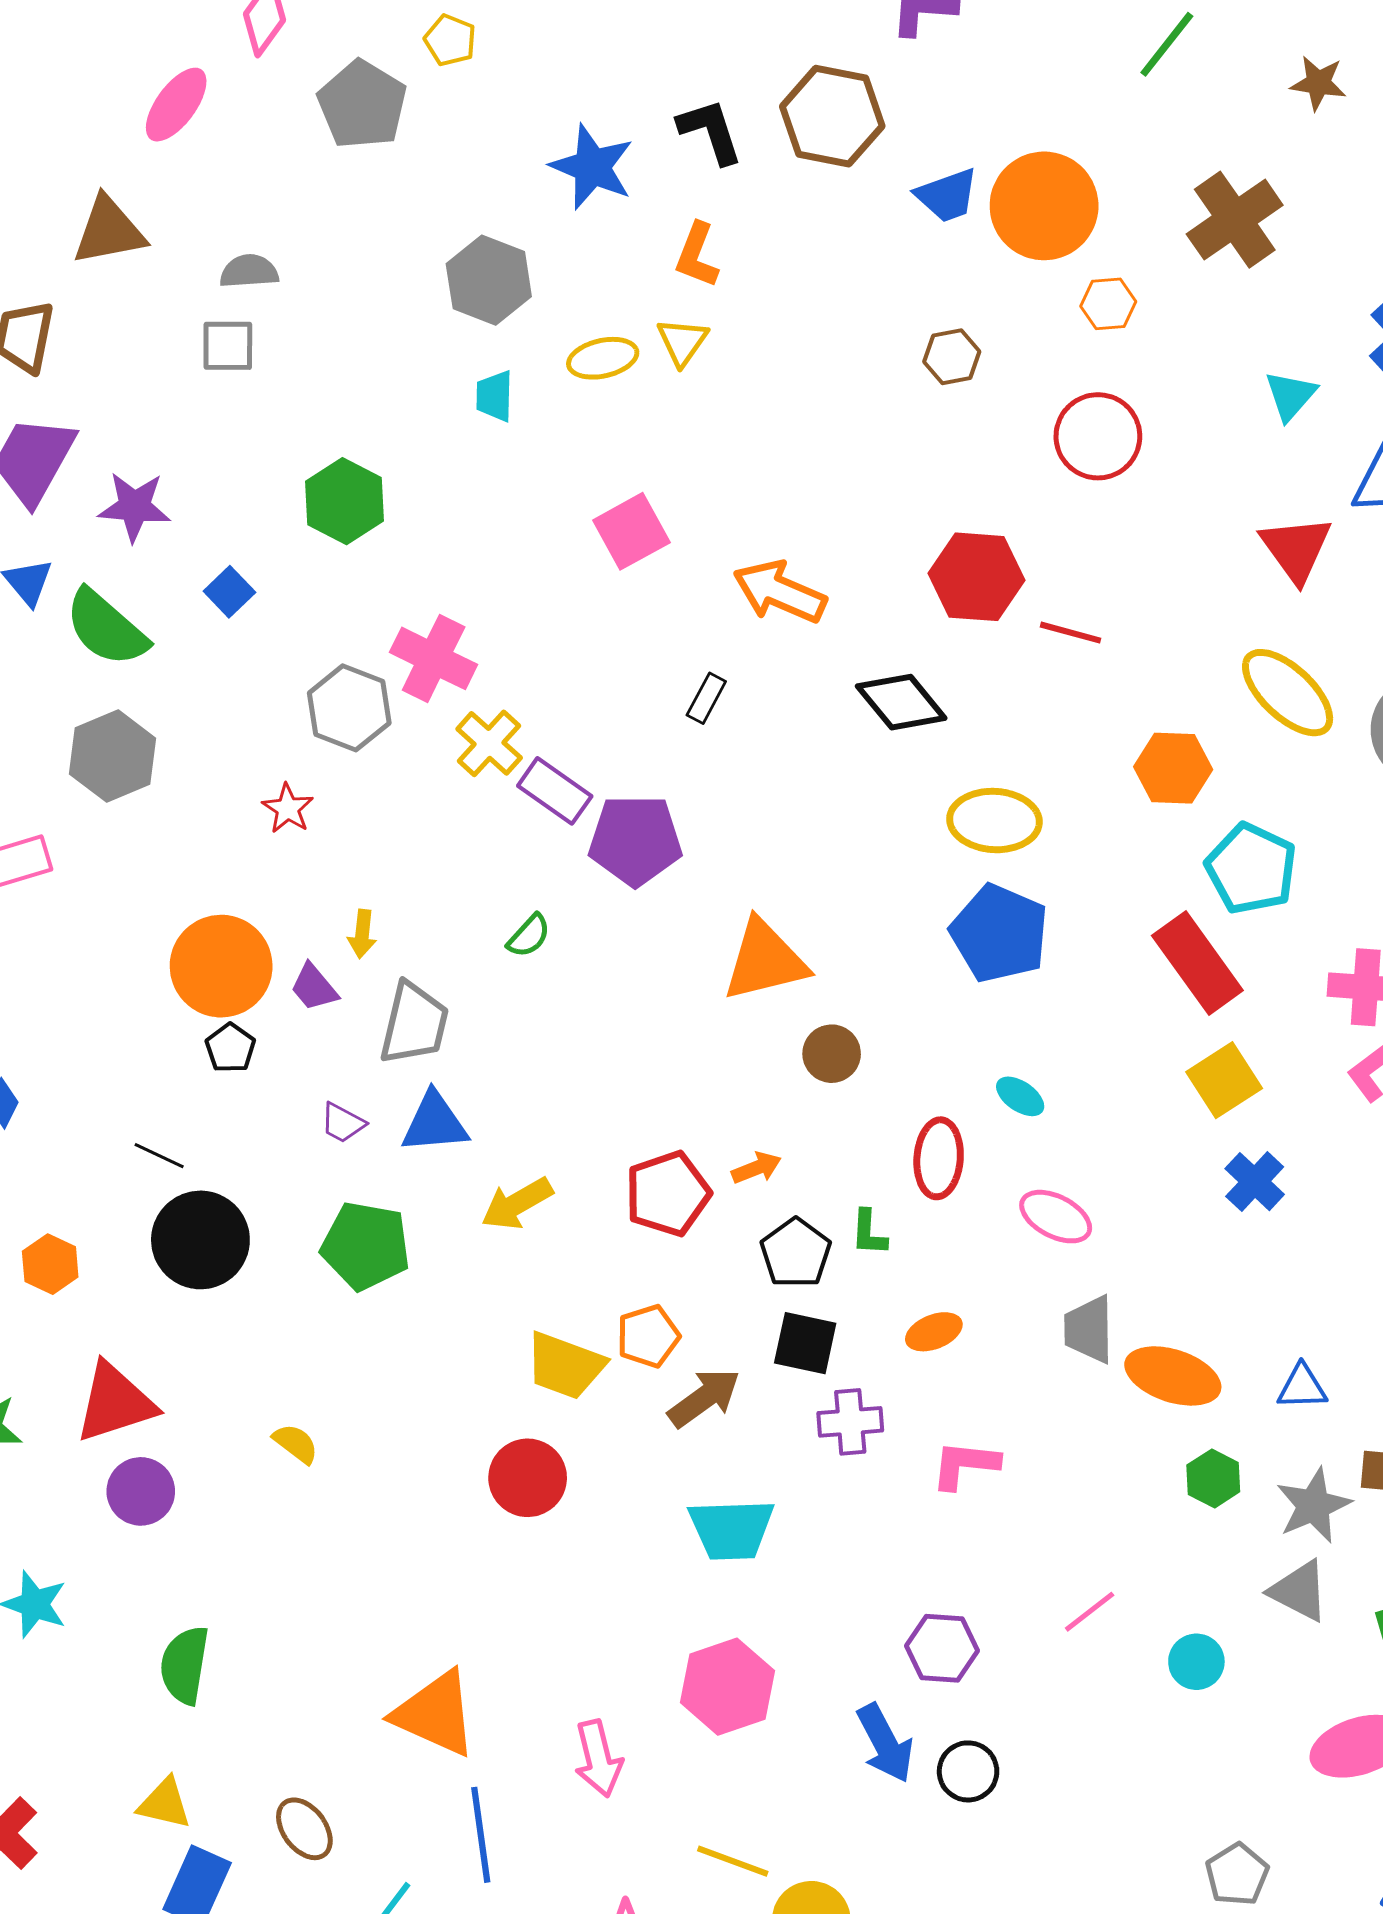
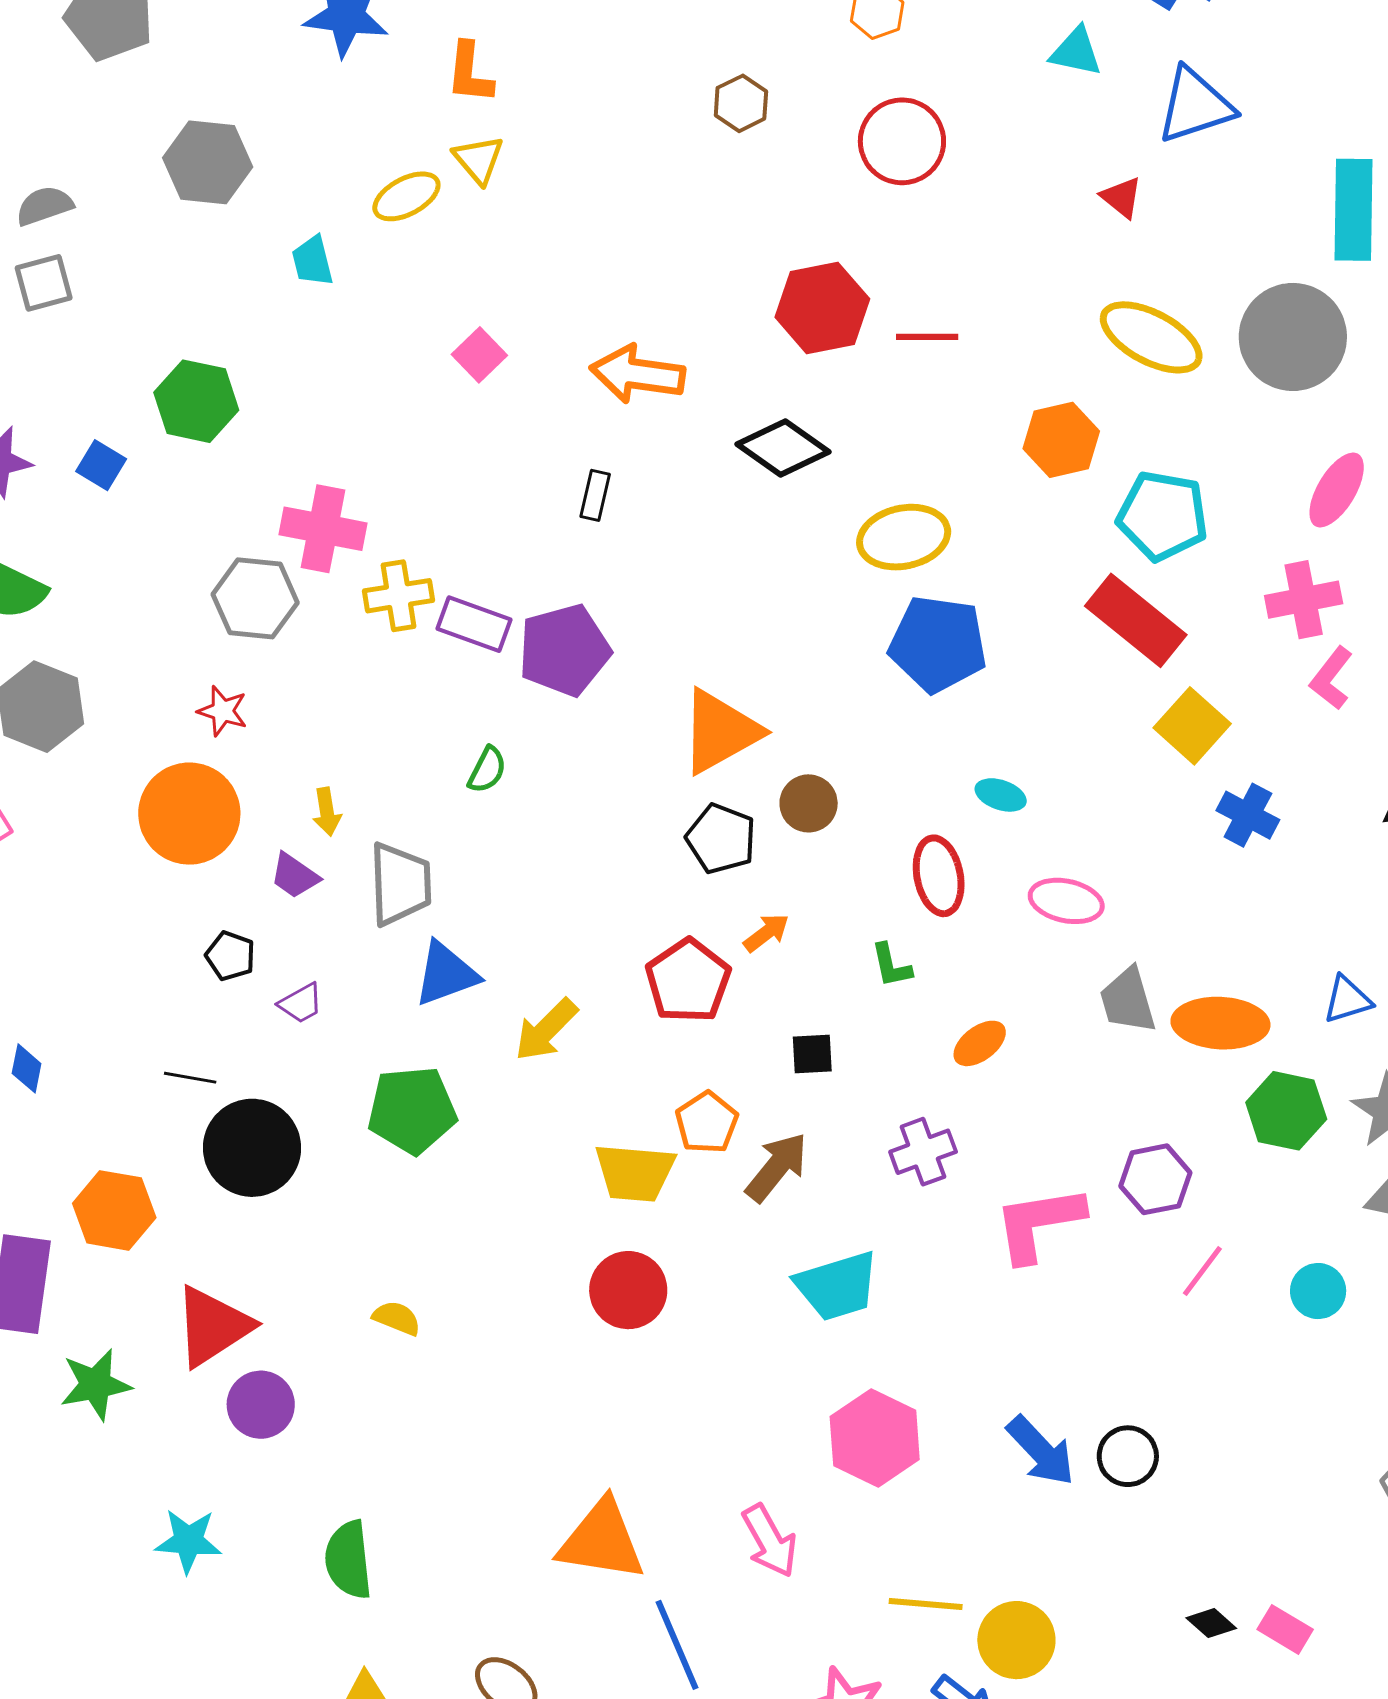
gray hexagon: (489, 280) -> (208, 162), moved
cyan triangle: (1290, 396) -> (1076, 52), turned -44
pink square: (631, 531) -> (479, 355), size x0.7
red triangle: (1296, 549) -> (1122, 197), size x0.6
blue square: (229, 592) -> (101, 465), moved
yellow cross: (489, 743) -> (399, 596), turned -36
orange circle: (221, 966) -> (189, 814), moved
purple trapezoid: (343, 1123) -> (301, 1003), moved, turned -42
black pentagon: (796, 1253) -> (721, 839), moved
orange hexagon: (50, 1264) -> (114, 1210), size x1.4
black square: (805, 1343) -> (812, 1054), moved, size x0.7
pink L-shape: (965, 1465) -> (1039, 1223), moved, size x1.4
green hexagon: (1213, 1478) -> (1286, 1111), size x1.4
purple hexagon: (942, 1648) -> (1155, 1179), moved

